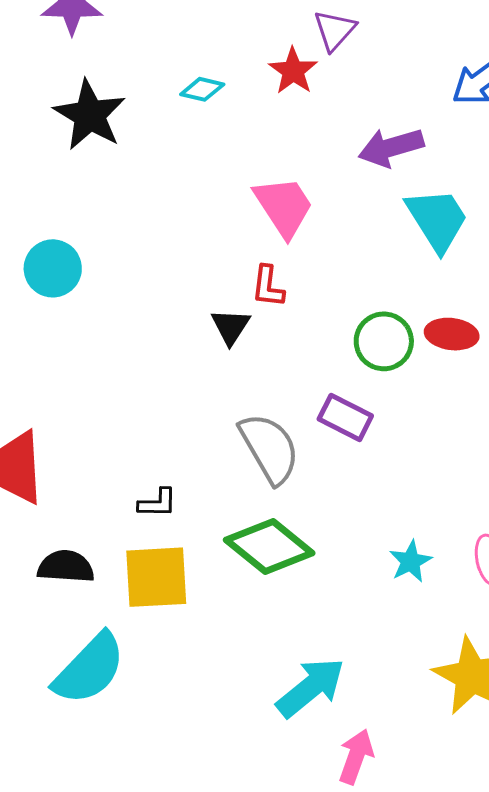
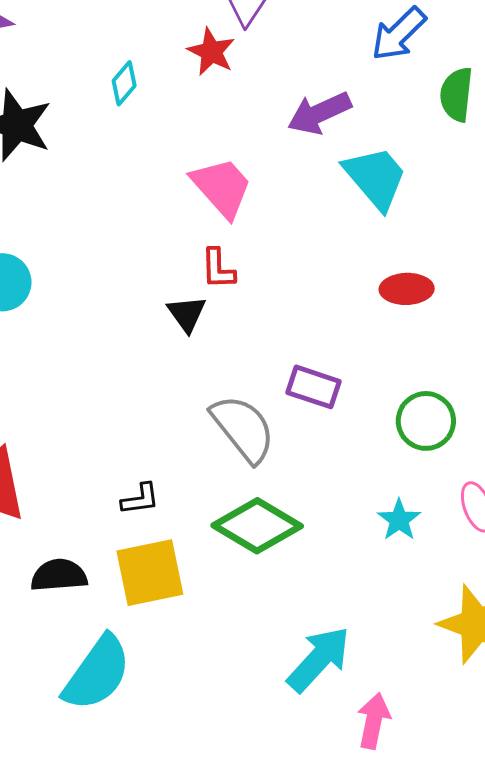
cyan diamond: (202, 89) -> (124, 83), turned -54
green circle: (384, 341) -> (426, 421), moved

